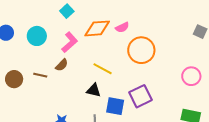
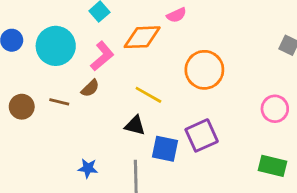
pink semicircle: (122, 27) -> (176, 15), moved
cyan circle: (37, 36) -> (56, 46), size x1.4

